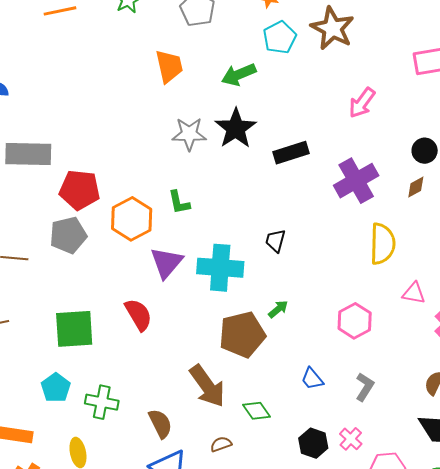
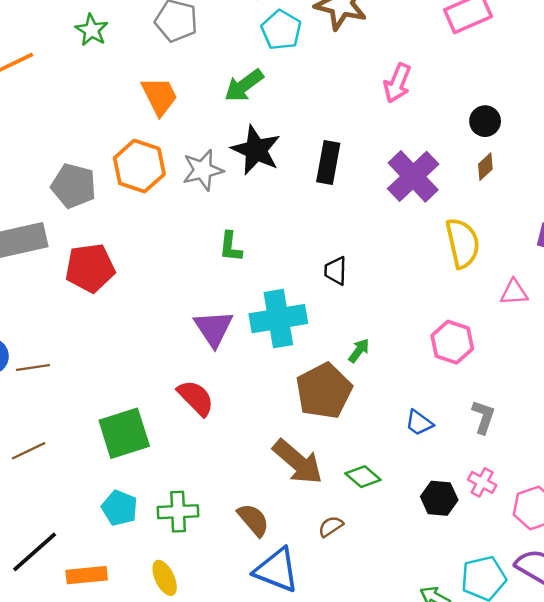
black rectangle: (291, 153) -> (328, 162), turned -48
green L-shape: (179, 202) -> (230, 247), moved, turned 32
orange hexagon: (132, 219) -> (139, 166), moved
gray pentagon: (68, 235) -> (74, 186), moved, turned -30

